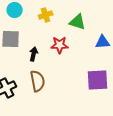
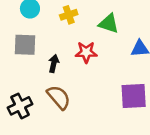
brown semicircle: (38, 81) -> (59, 97), turned -30

